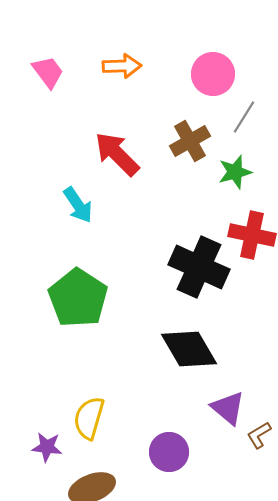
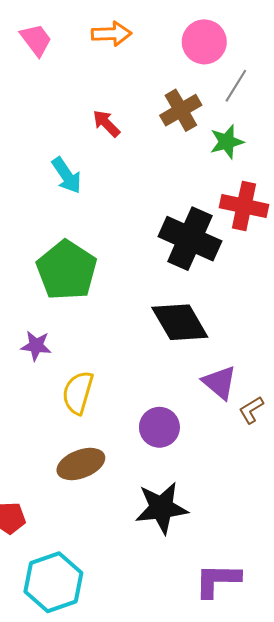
red arrow: (117, 154) -> (106, 123), size x0.6
purple star: (47, 447) -> (36, 346), moved

